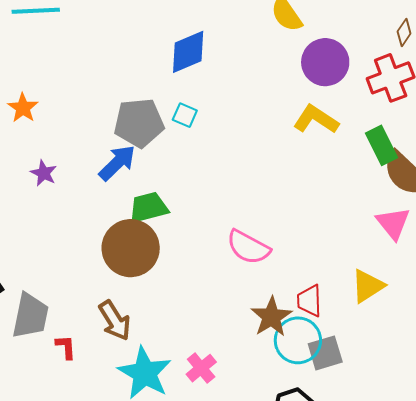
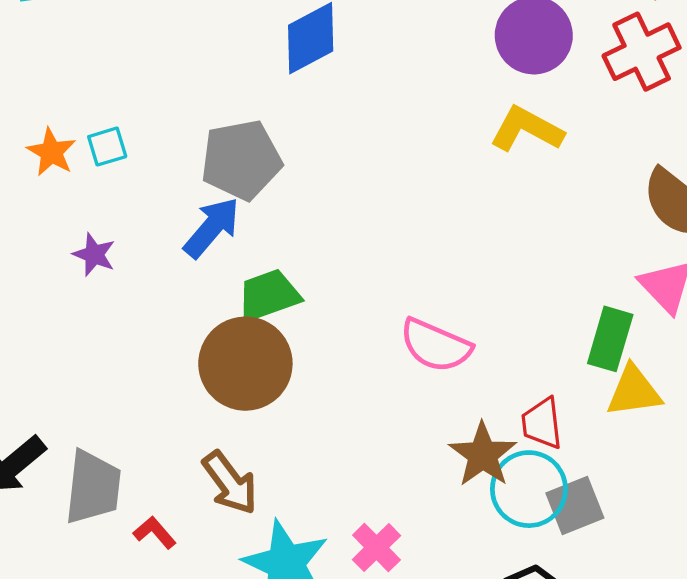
cyan square: (185, 115) -> (107, 147), moved, turned -35
green rectangle: (382, 145) -> (610, 339), moved, turned 48
yellow triangle: (368, 286) -> (634, 391), turned 30
red L-shape: (66, 347) -> (155, 533), turned -32

